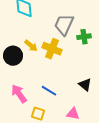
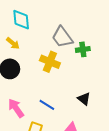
gray trapezoid: (64, 25) -> (62, 37), turned -60
yellow arrow: (31, 46) -> (13, 43), moved

